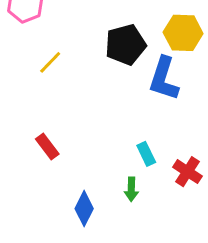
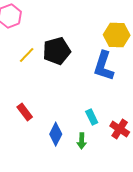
black pentagon: (125, 45) -> (57, 51), moved
blue diamond: (84, 209) -> (56, 134), moved

